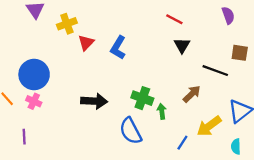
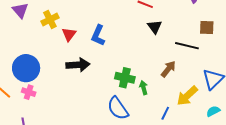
black arrow: (94, 101) -> (78, 65), moved
cyan semicircle: (236, 147) -> (213, 111), turned 72

